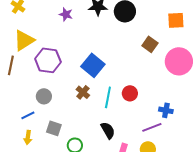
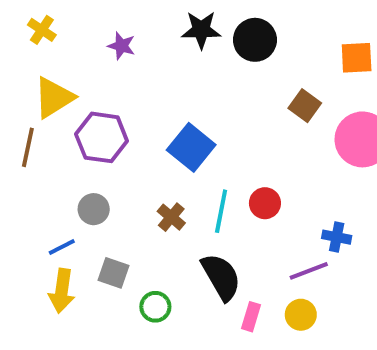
purple star: (66, 14) -> (122, 46), moved
brown cross: (83, 92) -> (171, 217), moved
black semicircle: (108, 130) -> (221, 277), size x1.4
yellow arrow: (28, 137) -> (62, 291), size x1.5

